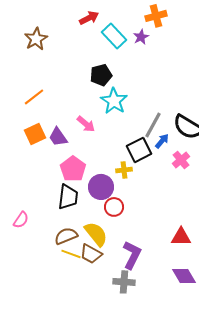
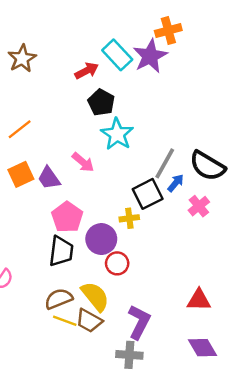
red arrow: (89, 18) -> (87, 71), moved
purple star: (141, 37) -> (150, 56), size x1.8
black pentagon: (101, 75) -> (101, 102), turned -30

